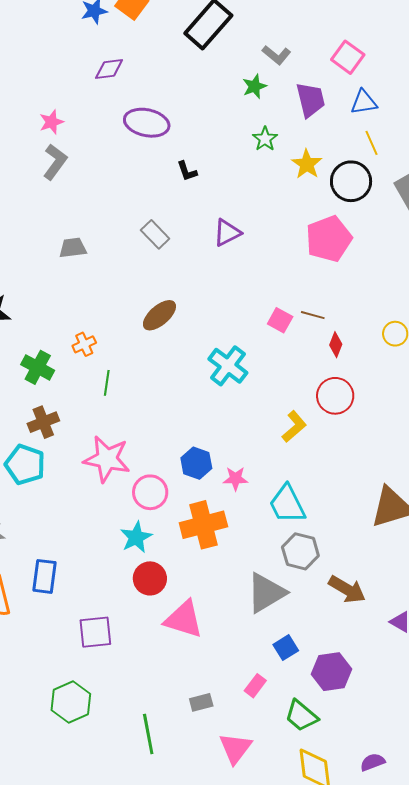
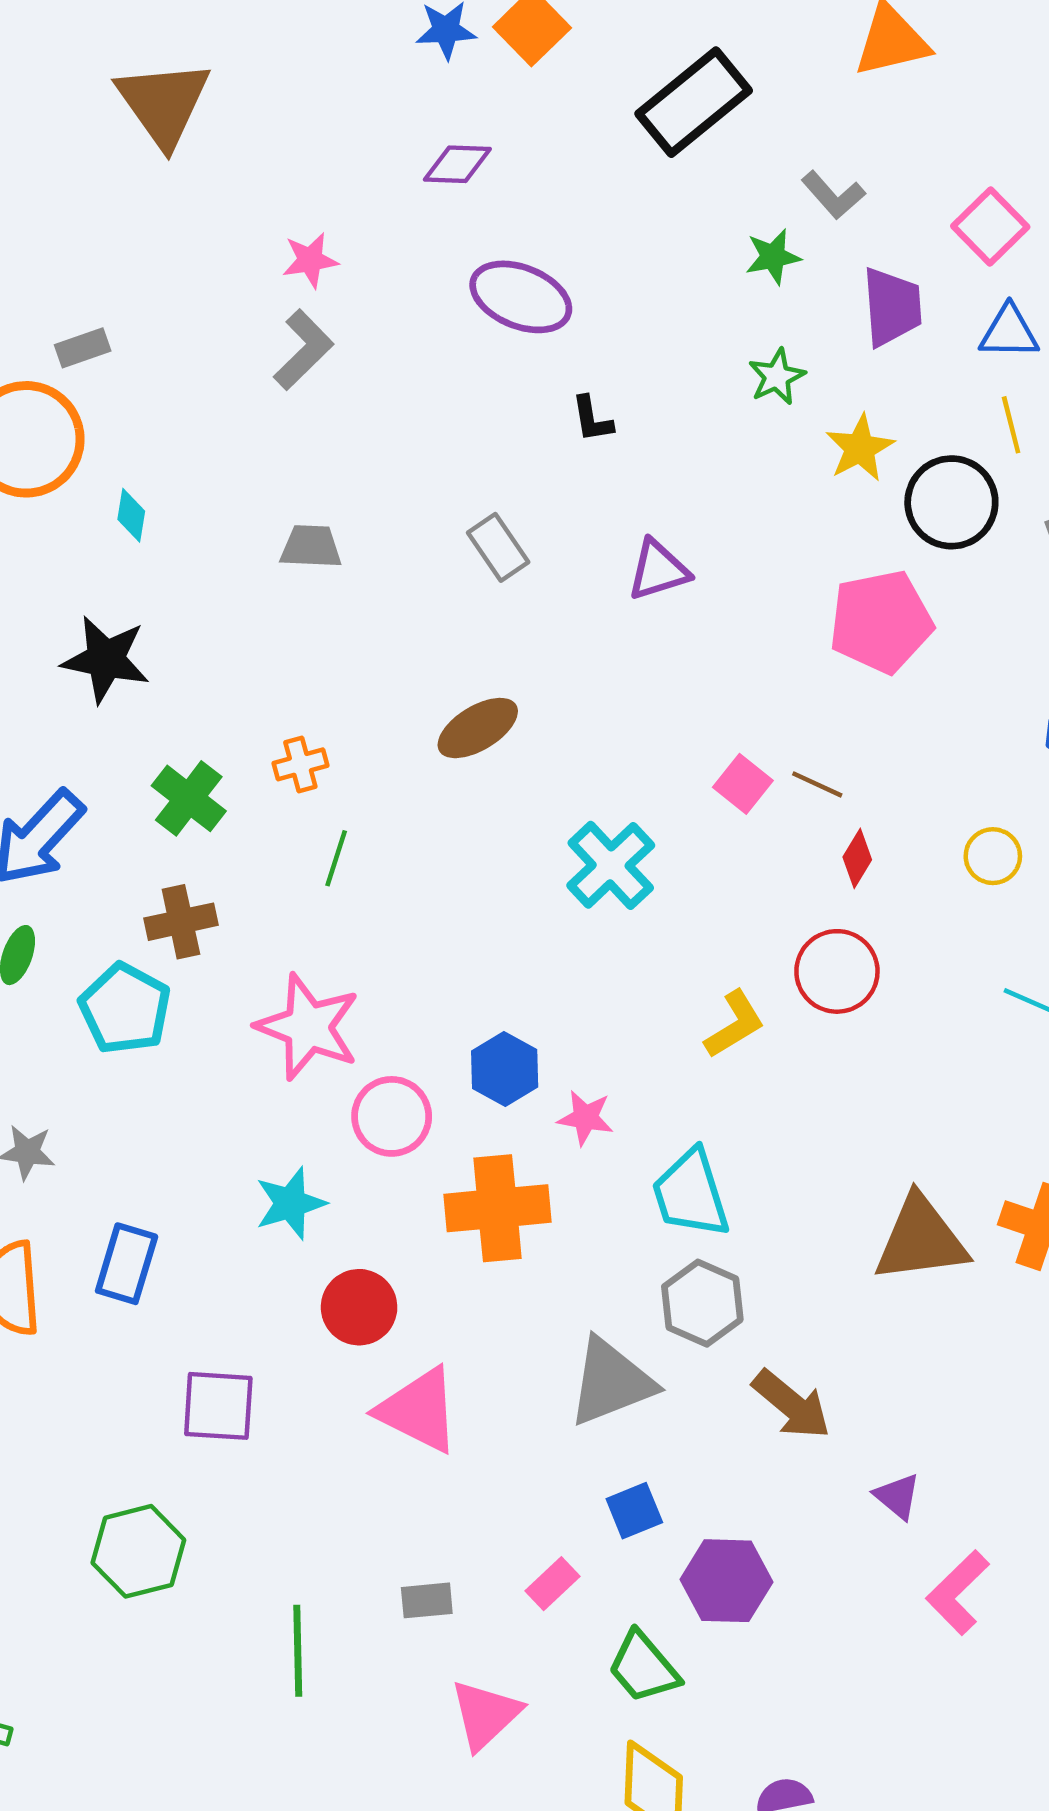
cyan star: (136, 537) -> (290, 1203), moved

